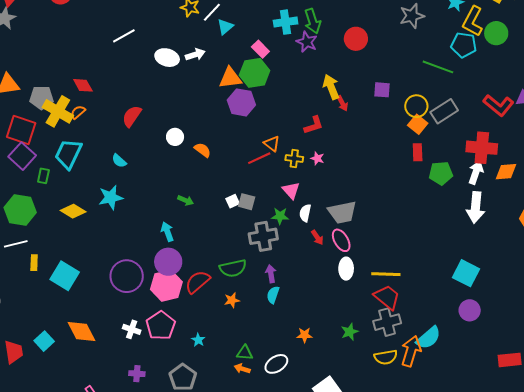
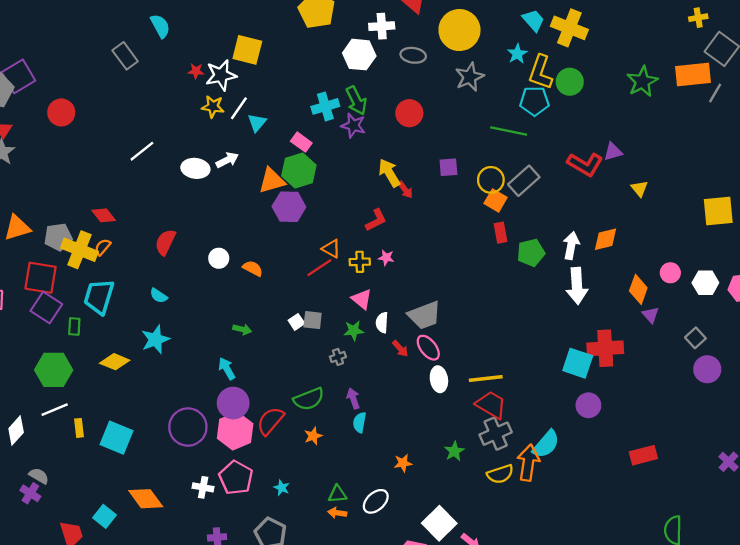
red cross: (482, 148) -> (605, 348), moved
gray cross: (263, 236) -> (338, 357), size x0.5

